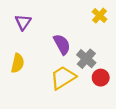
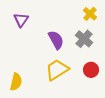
gray cross: (86, 59) -> (84, 39), moved
yellow semicircle: (18, 63) -> (16, 82), moved

